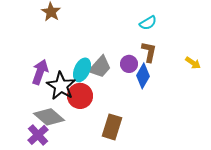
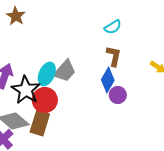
purple circle: (129, 64) -> (118, 95), moved
brown rectangle: (112, 127) -> (40, 123), moved

